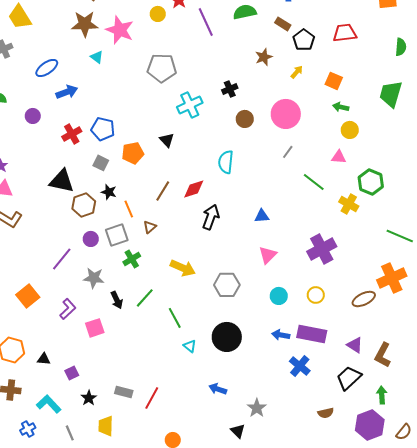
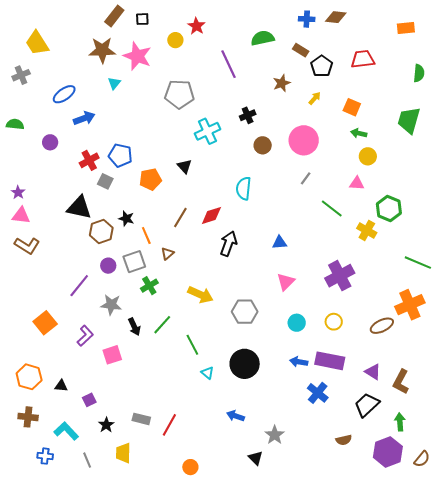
purple line: (206, 22) -> (229, 64), moved
cyan triangle: (97, 57) -> (114, 83), turned 32
gray square: (101, 163) -> (105, 181), moved
blue cross: (28, 429) -> (45, 456), turned 35

